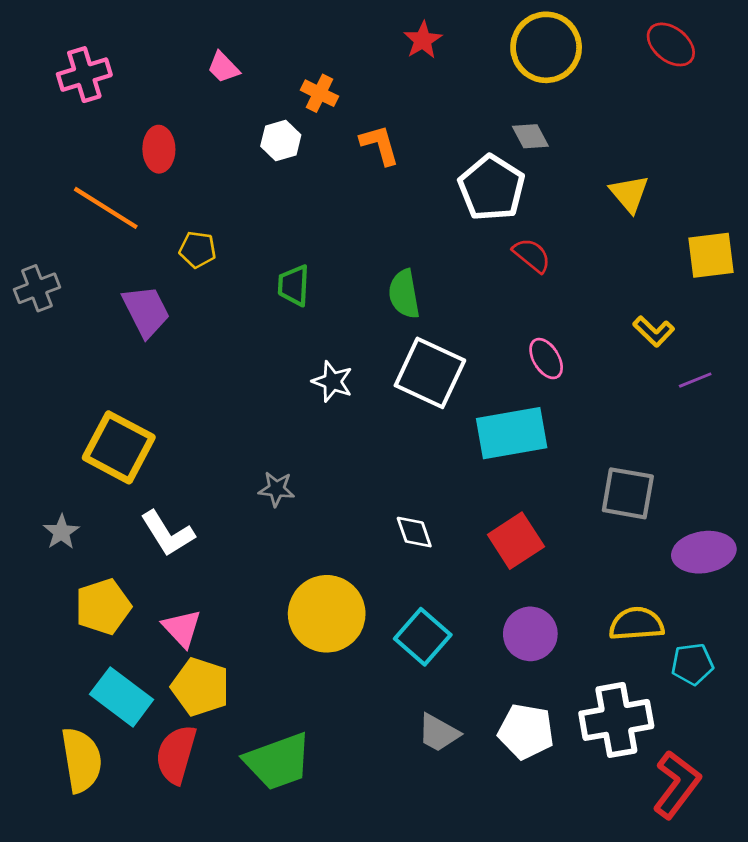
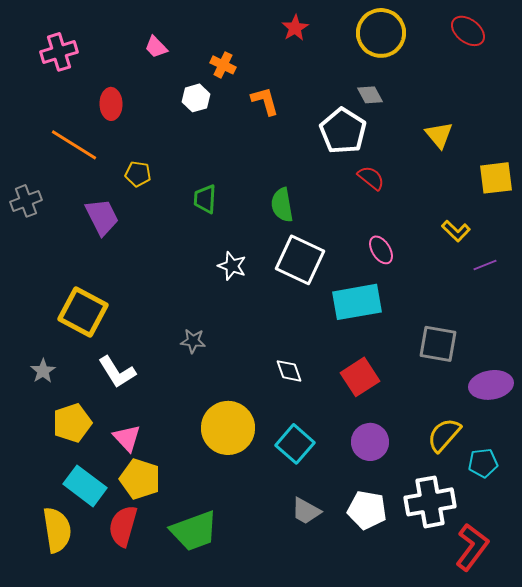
yellow semicircle: (636, 624) -> (444, 435), turned -45

